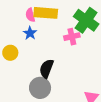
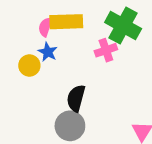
pink semicircle: (30, 15) -> (45, 27), turned 40
yellow circle: (10, 53) -> (29, 65), moved

